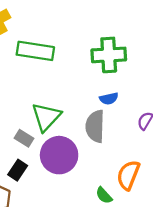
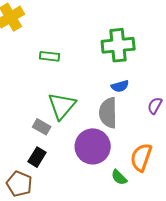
green rectangle: (35, 51) -> (49, 56), moved, size x0.6
purple circle: (59, 155) -> (93, 146), moved

